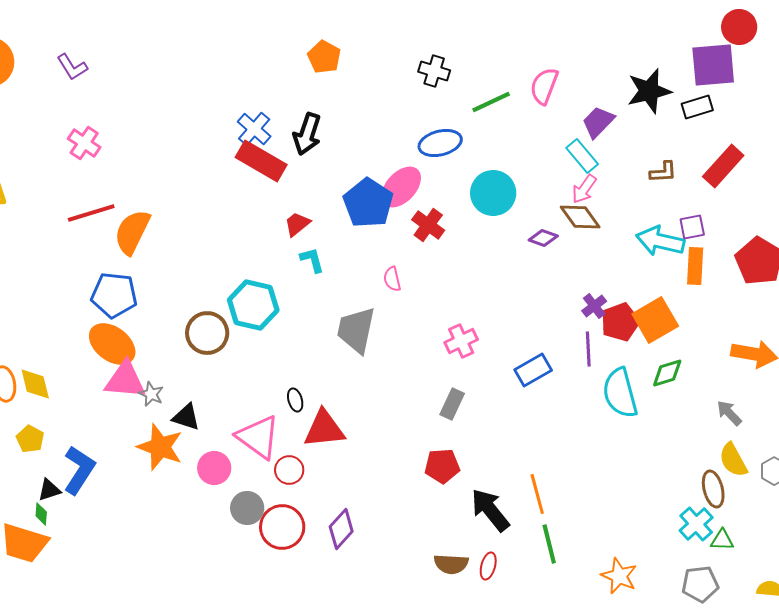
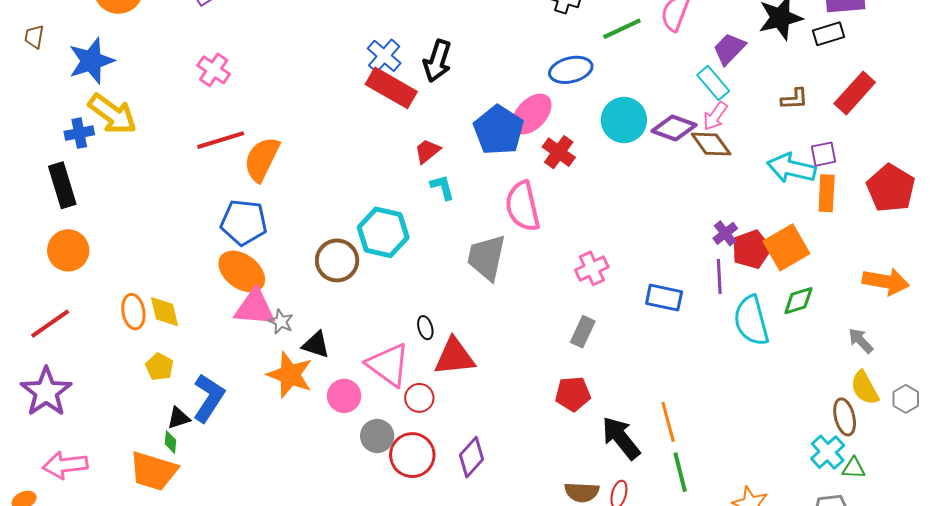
purple diamond: (543, 238) -> (674, 128), moved, size x1.5
pink semicircle: (392, 279) -> (523, 206), size x2.0
blue rectangle: (533, 370) -> (664, 298), turned 42

